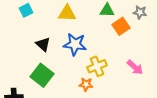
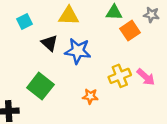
cyan square: (26, 10) -> (25, 22), moved
black triangle: (43, 44) -> (49, 43), moved
yellow cross: (97, 66) -> (120, 76), moved

